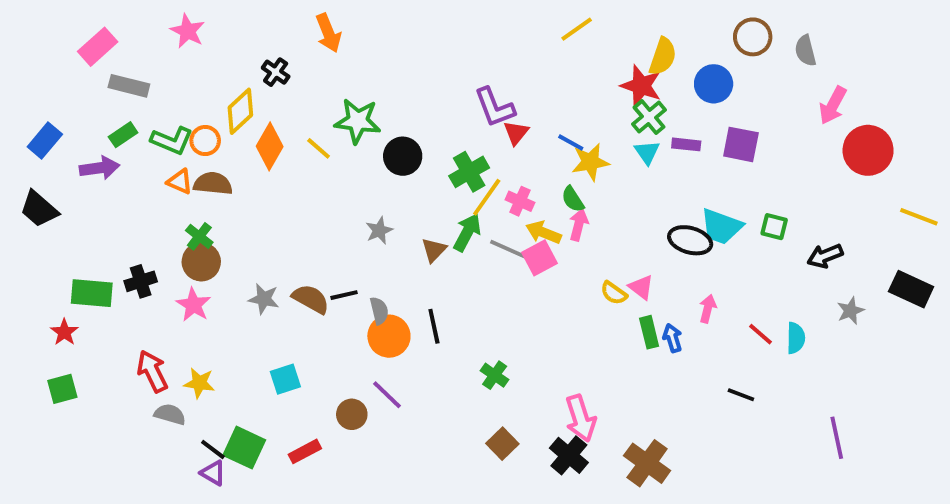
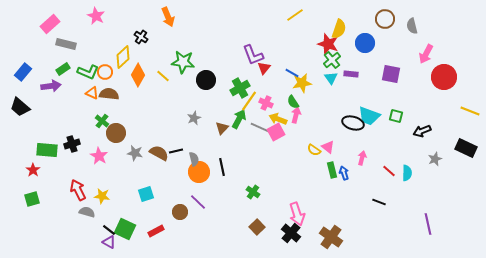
purple square: (741, 144) -> (391, 74), moved
brown circle: (201, 262) -> (116, 133), moved

